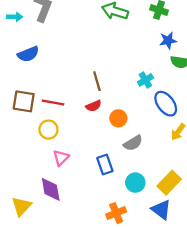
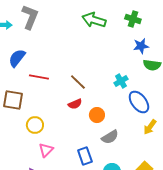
blue semicircle: (28, 54) -> (17, 58), turned 150
brown line: (97, 81) -> (78, 82), turned -30
red line: (53, 103) -> (39, 77), moved

